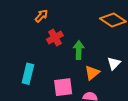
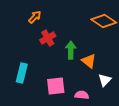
white triangle: (114, 63) -> (105, 80), moved
orange triangle: (92, 73) -> (89, 61), moved, turned -42

